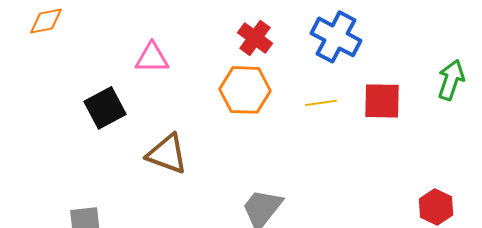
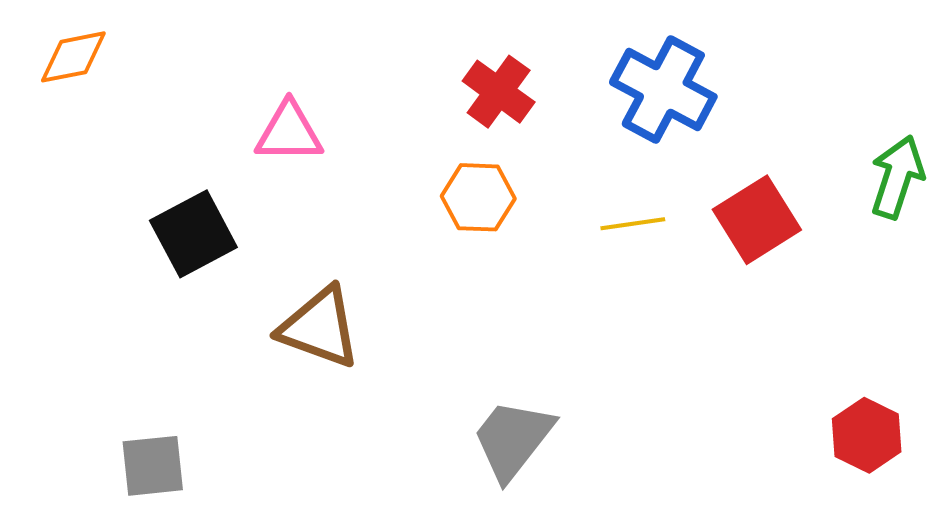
orange hexagon: (245, 90) -> (478, 197), size x0.7
red square: (382, 101) -> (757, 220), turned -33

